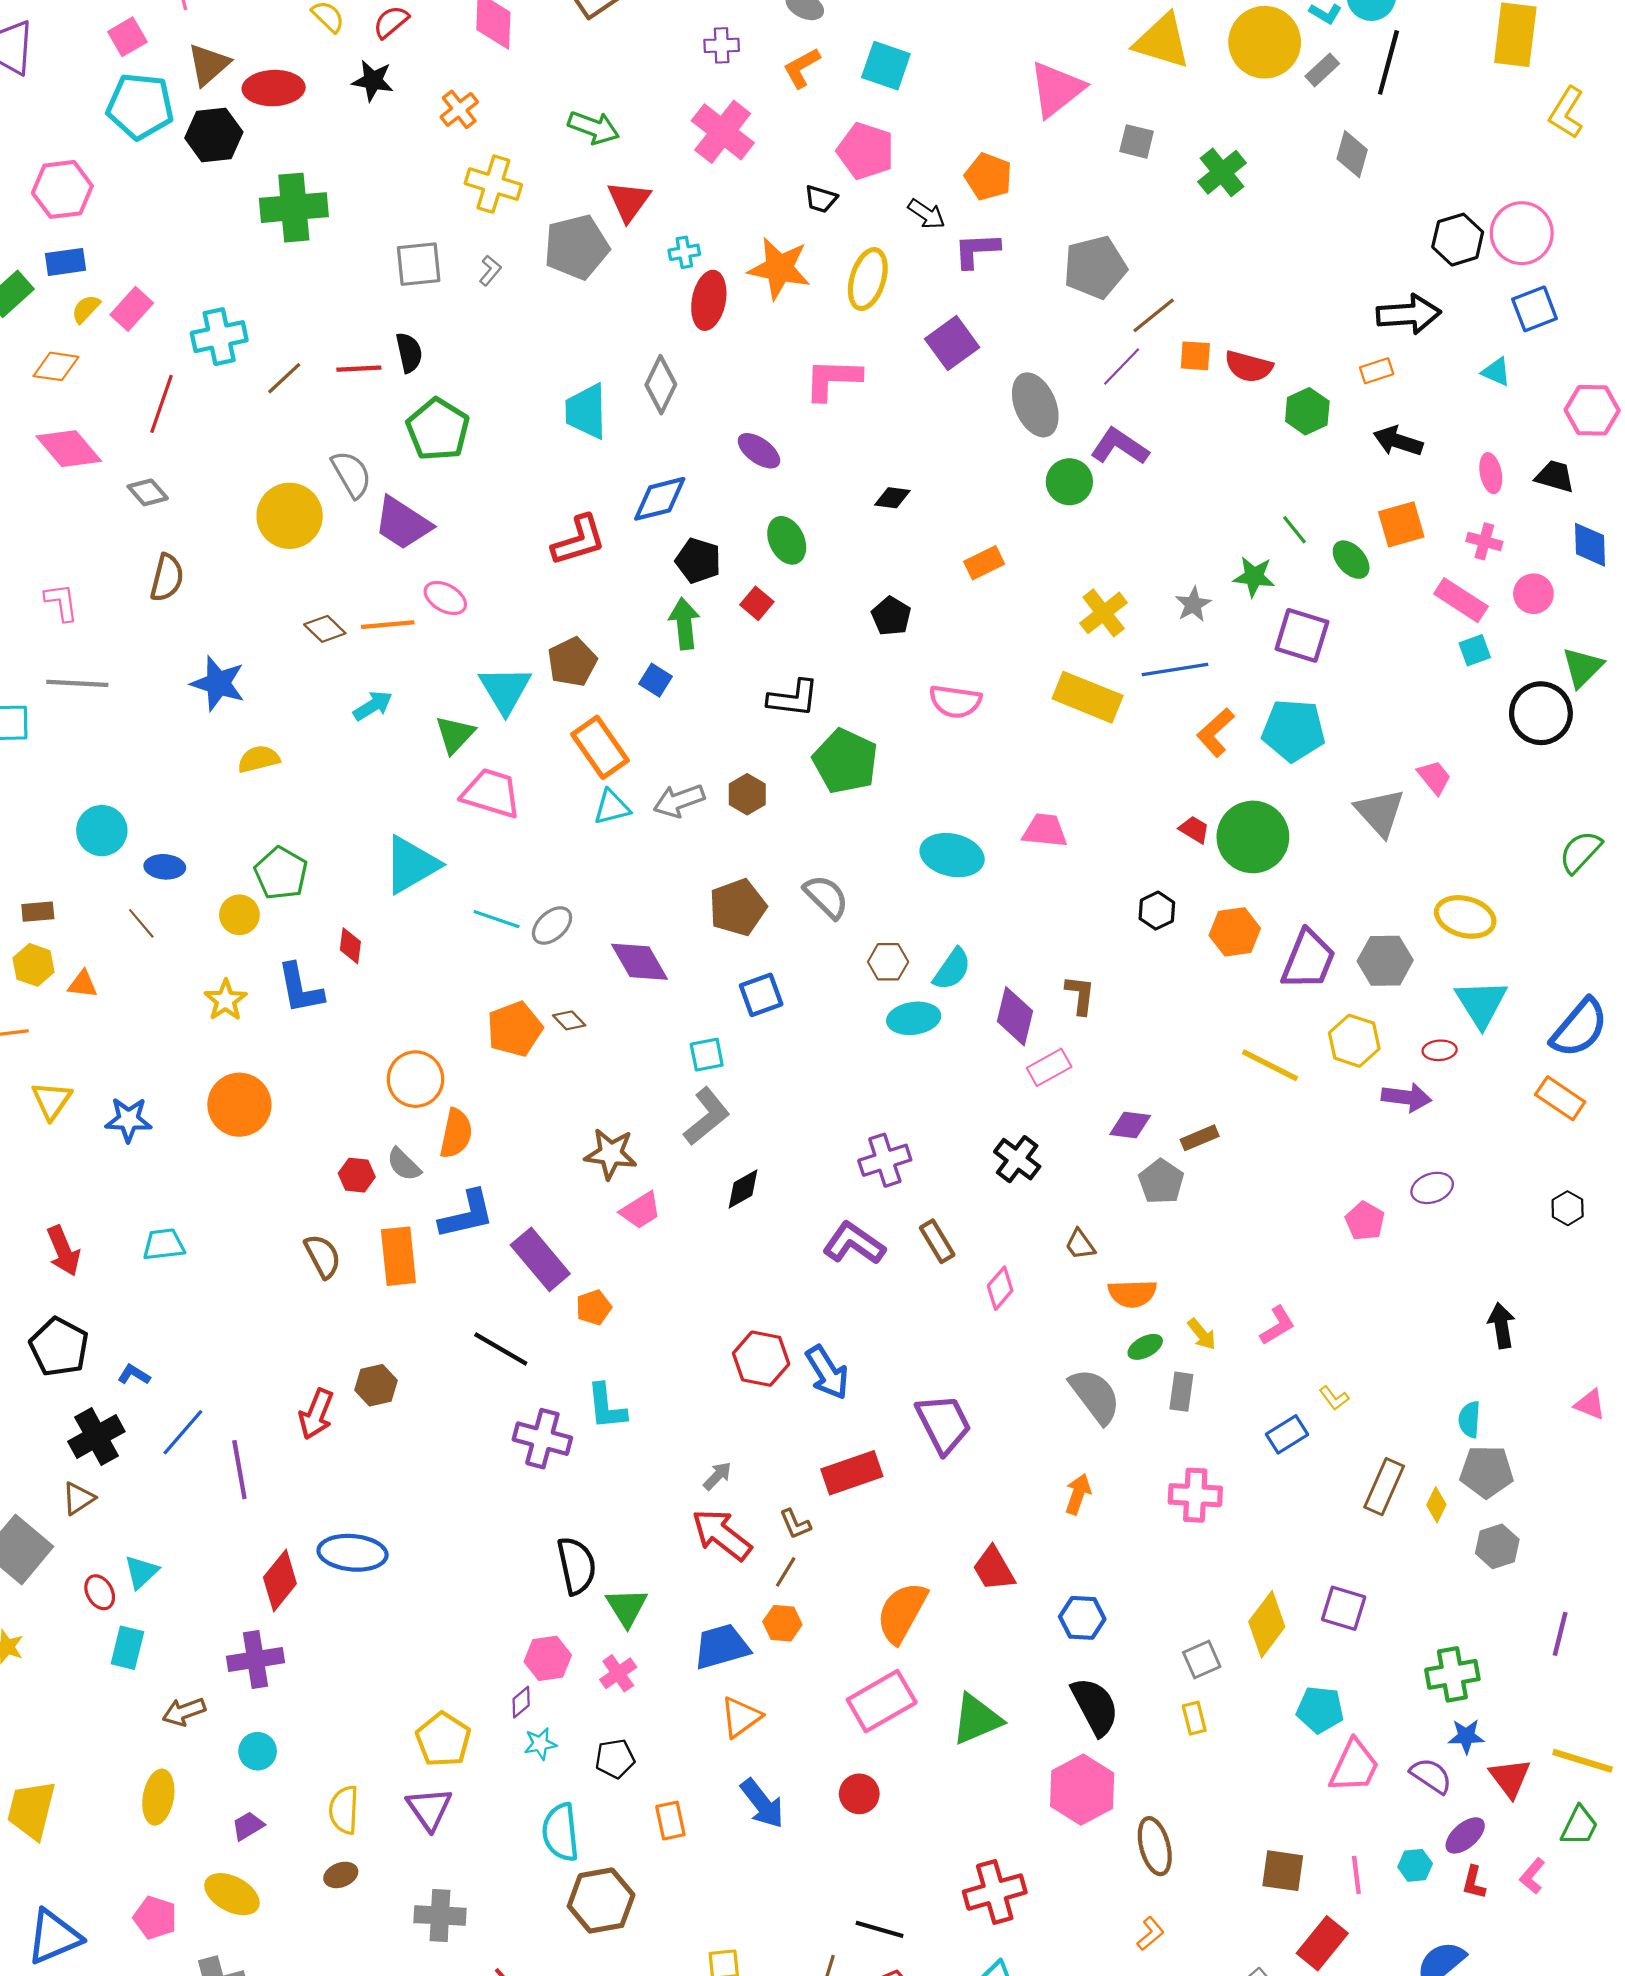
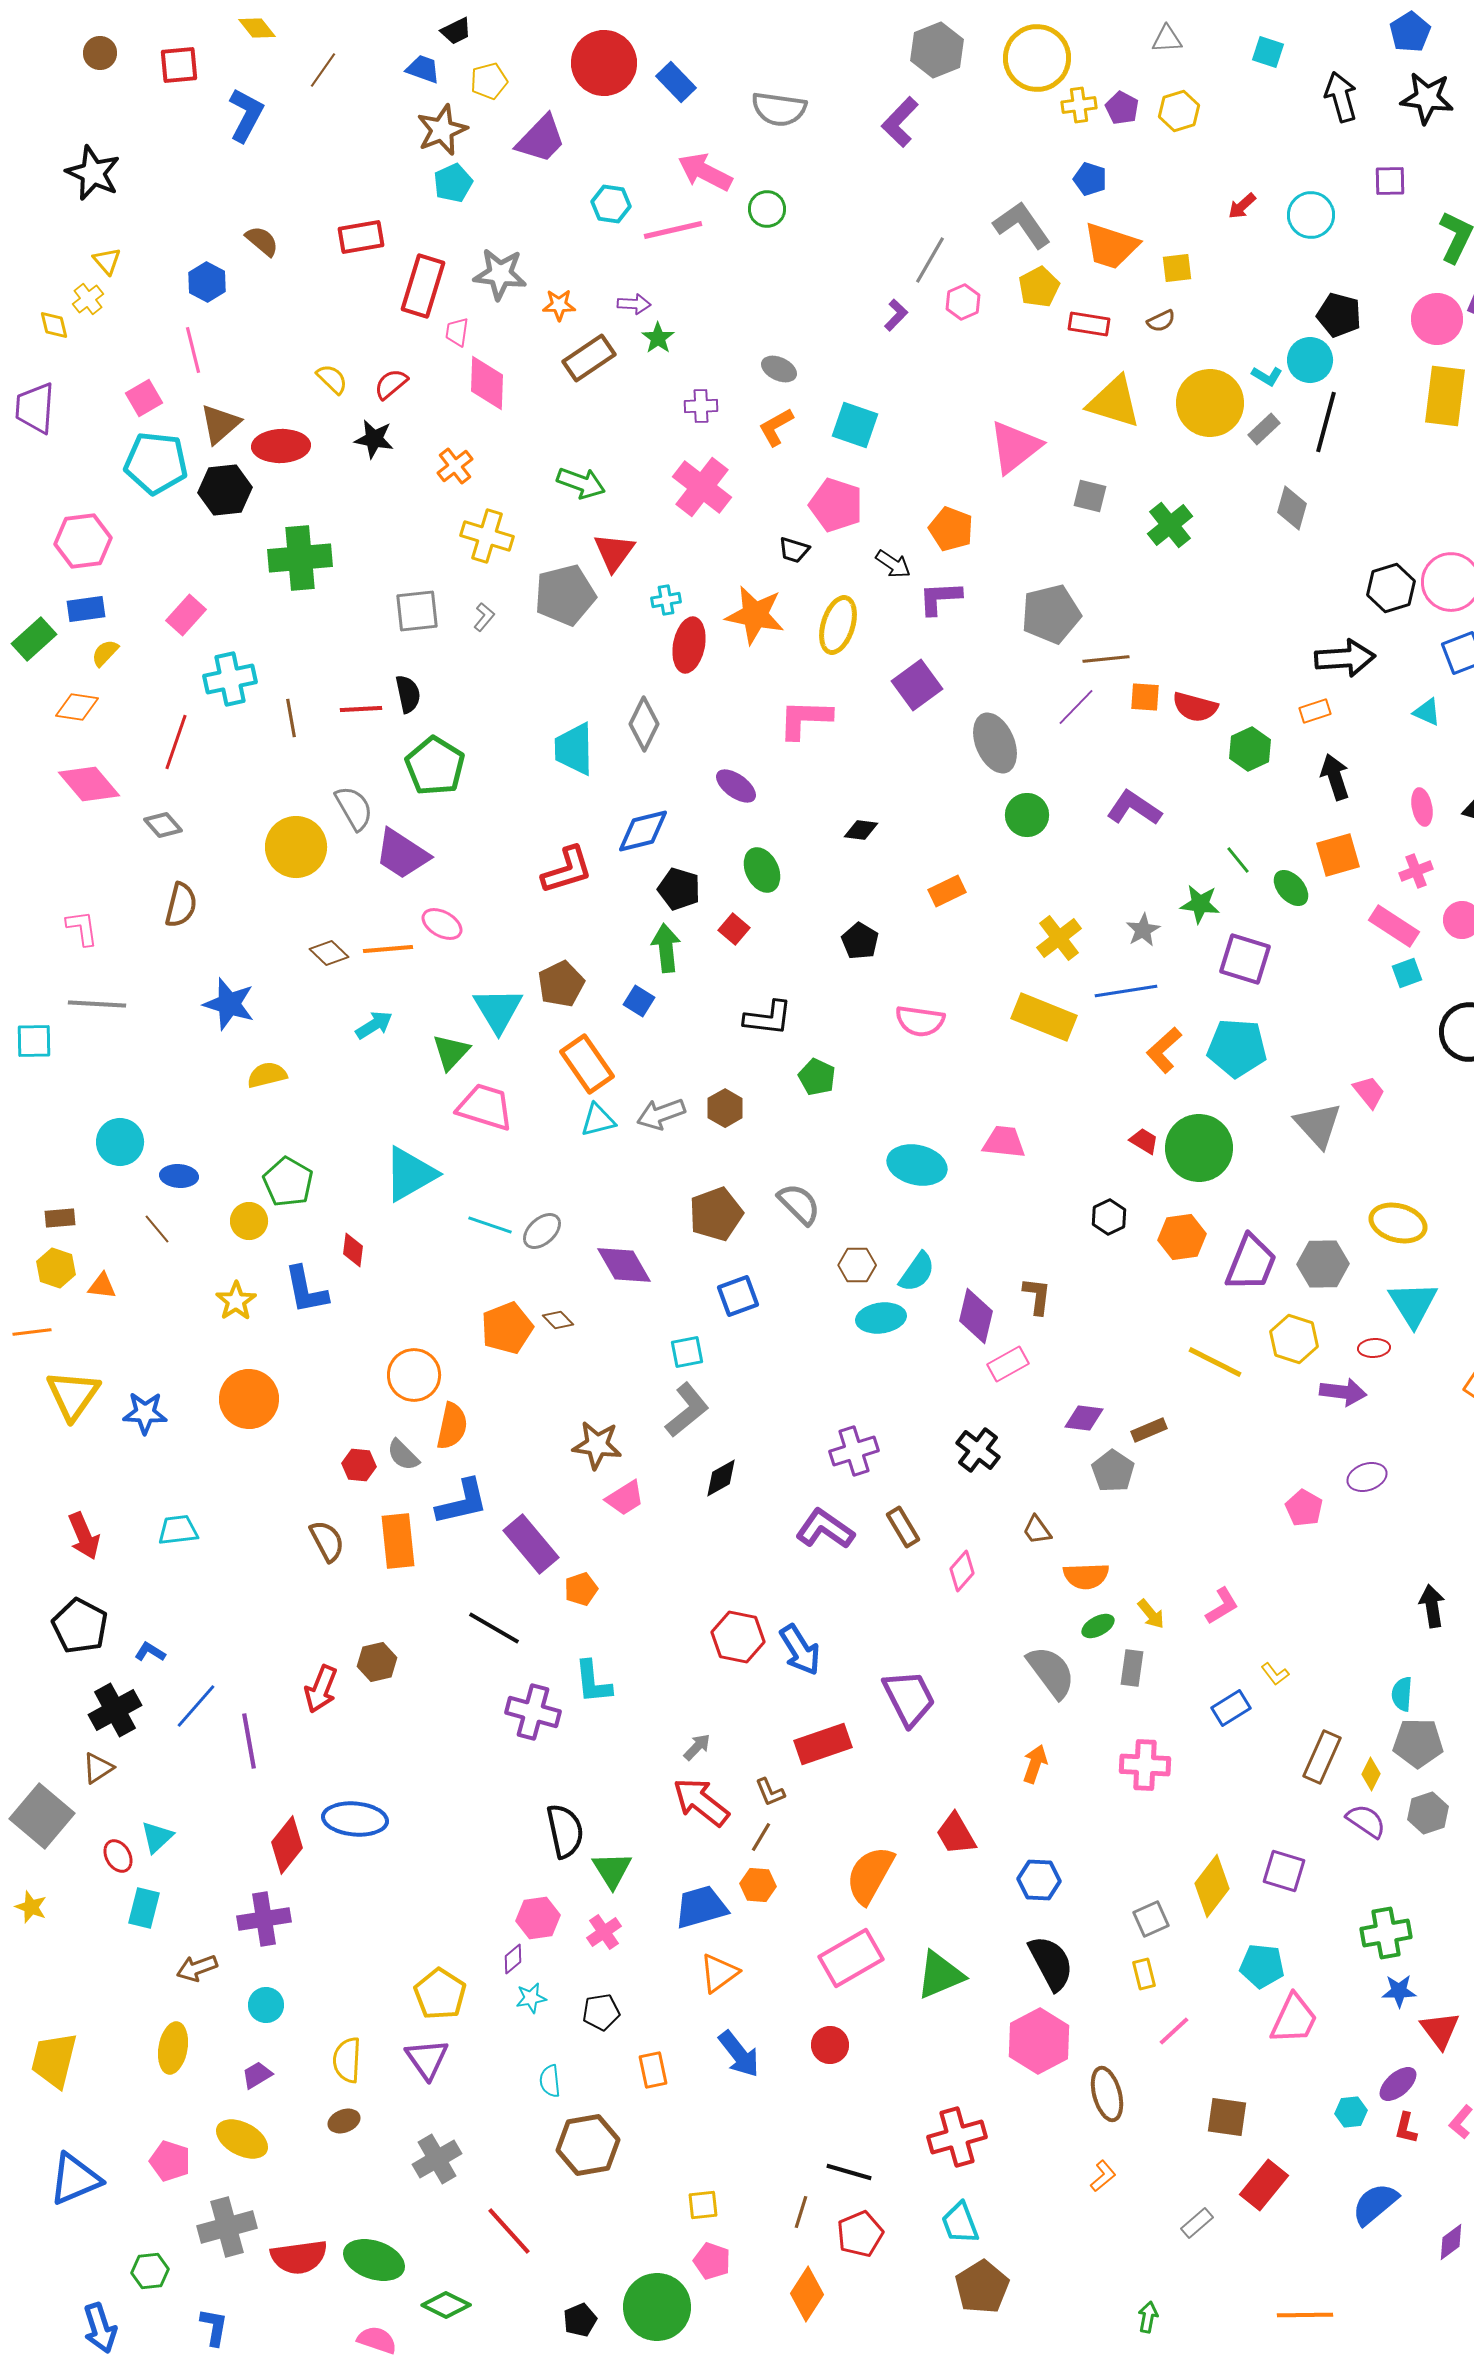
pink rectangle: (132, 309) -> (186, 615), moved
brown line: (1154, 315) -> (1106, 659), turned 33
brown line: (284, 378) -> (291, 718), turned -57
black arrow: (1398, 441) -> (1335, 777), turned 54
purple L-shape: (1120, 447) -> (1134, 808), moved
pink cross: (1484, 541) -> (1416, 871), turned -36
green pentagon: (845, 761) -> (817, 1077), size x0.6
yellow triangle: (52, 1100) -> (73, 1395), size x1.4
purple semicircle: (1431, 1776) -> (1366, 1821), moved
cyan semicircle: (561, 1832) -> (550, 2081), size x0.6
pink line: (1356, 1875) -> (1174, 2031), moved, turned 54
gray cross: (440, 1915) -> (437, 2159), turned -33

